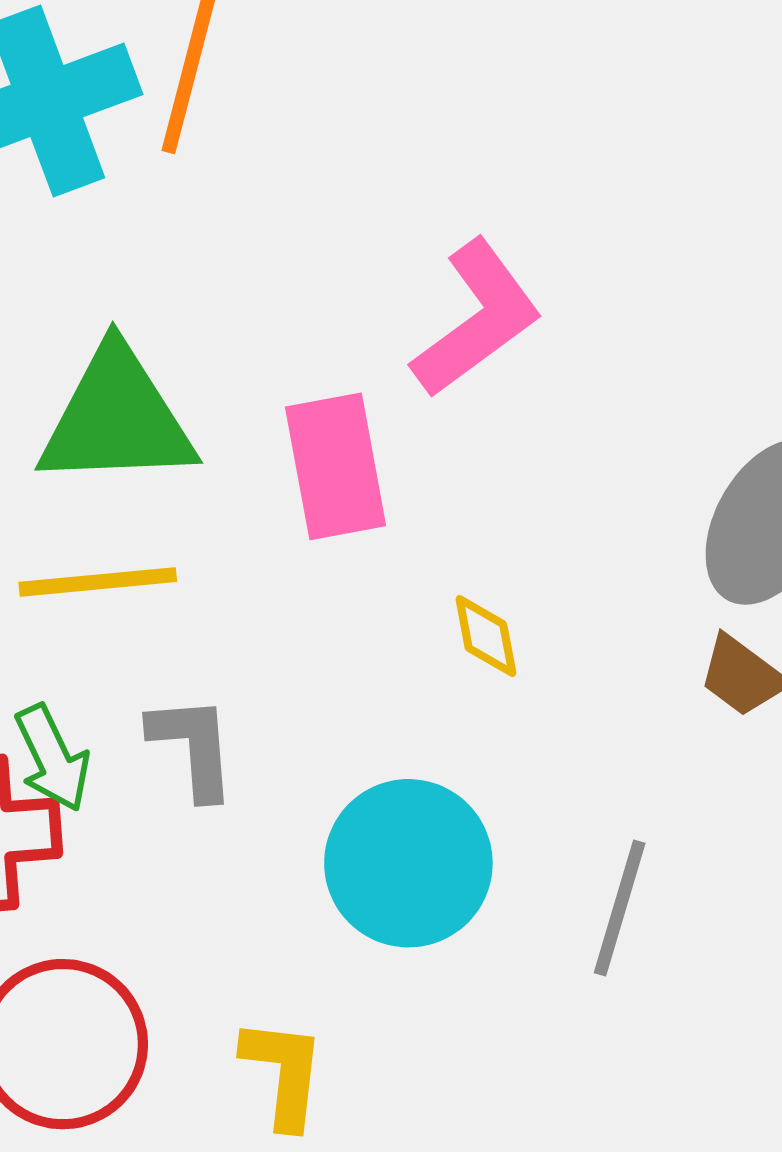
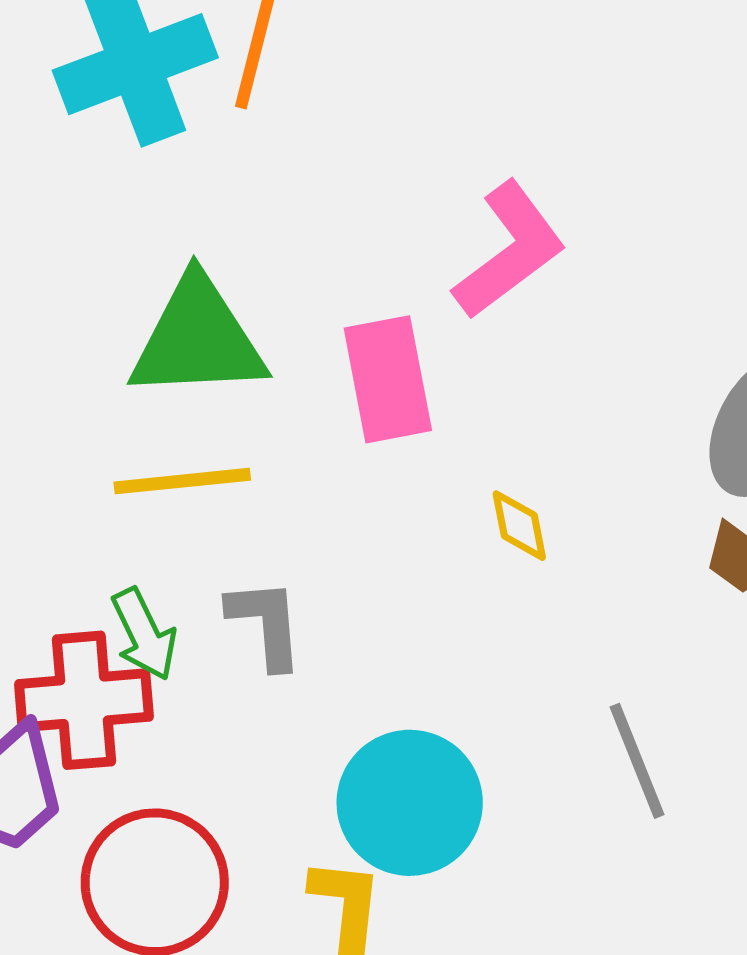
cyan circle: (408, 863) -> (410, 803), moved
gray line: (620, 908) -> (637, 761), turned -38

